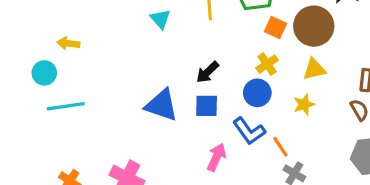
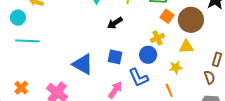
black arrow: (208, 72) -> (115, 23), moved
blue triangle: (162, 105) -> (83, 64), moved
orange line: (280, 147) -> (169, 90), moved

